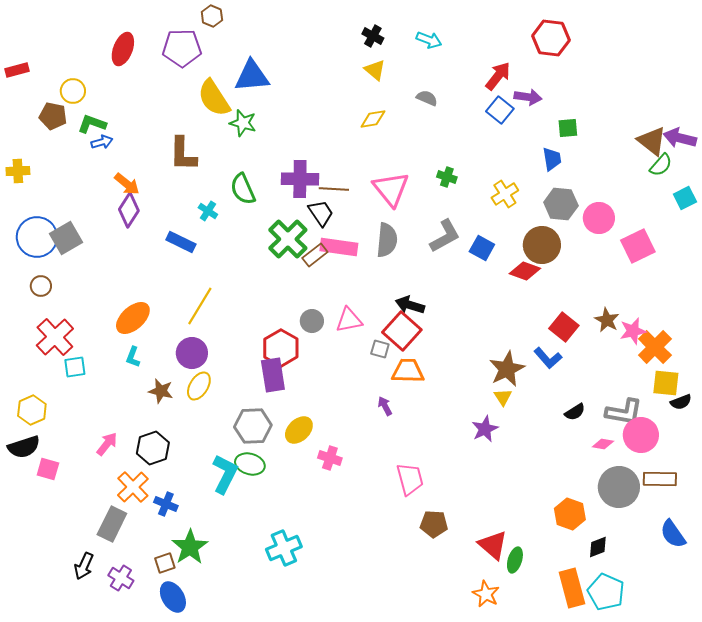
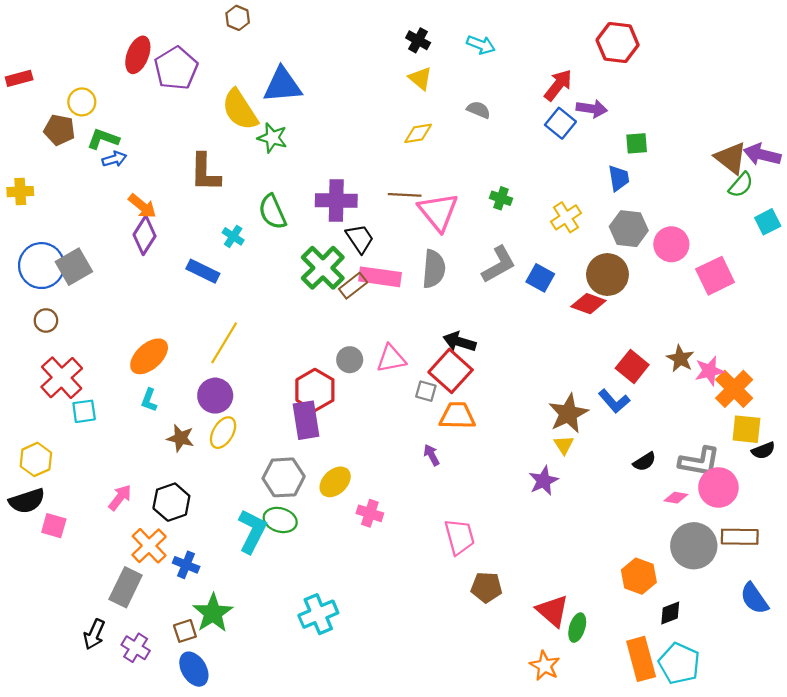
purple pentagon: (182, 48) -> (176, 68), moved, turned -30
brown line: (334, 189) -> (405, 195), moved

